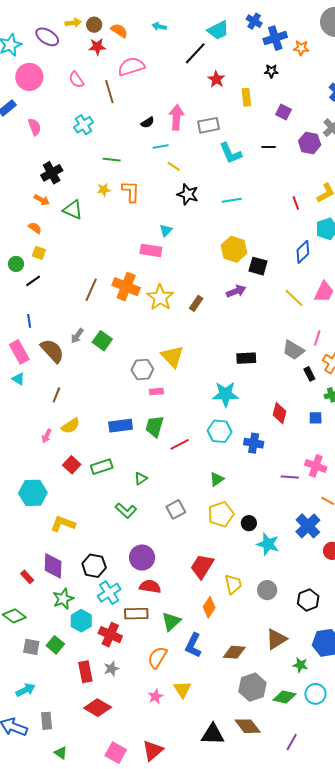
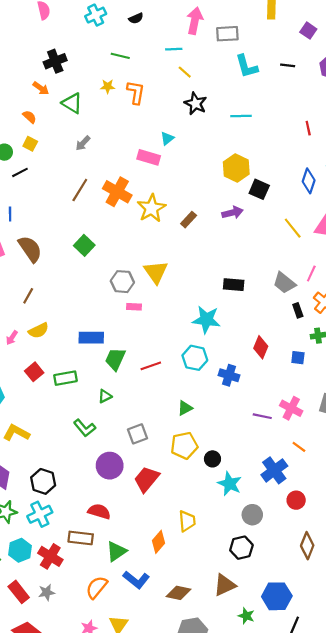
black semicircle: (147, 122) -> (136, 18), moved
blue diamond: (303, 252) -> (309, 181), turned -35
gray arrow: (77, 336) -> (83, 143), moved
green trapezoid: (155, 426) -> (115, 359), moved
purple circle: (142, 558) -> (110, 466), moved
red trapezoid: (202, 566) -> (146, 479), moved
gray circle: (267, 590) -> (252, 515), moved
cyan cross: (109, 593) -> (40, 514), moved
black hexagon: (308, 600) -> (241, 548), moved
cyan hexagon: (81, 621) -> (20, 550), moved
blue L-shape: (193, 645) -> (136, 580), turned -85
red rectangle: (85, 672) -> (19, 592), turned -35

